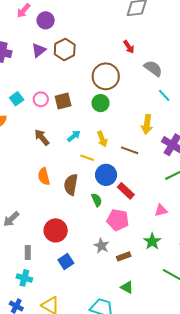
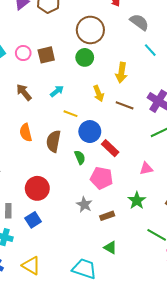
yellow arrow: (147, 124) -> (121, 73), moved
yellow arrow: (102, 139) -> (99, 93), moved
brown line: (130, 150) -> (125, 105), moved
blue square: (66, 262) -> (33, 220), moved

